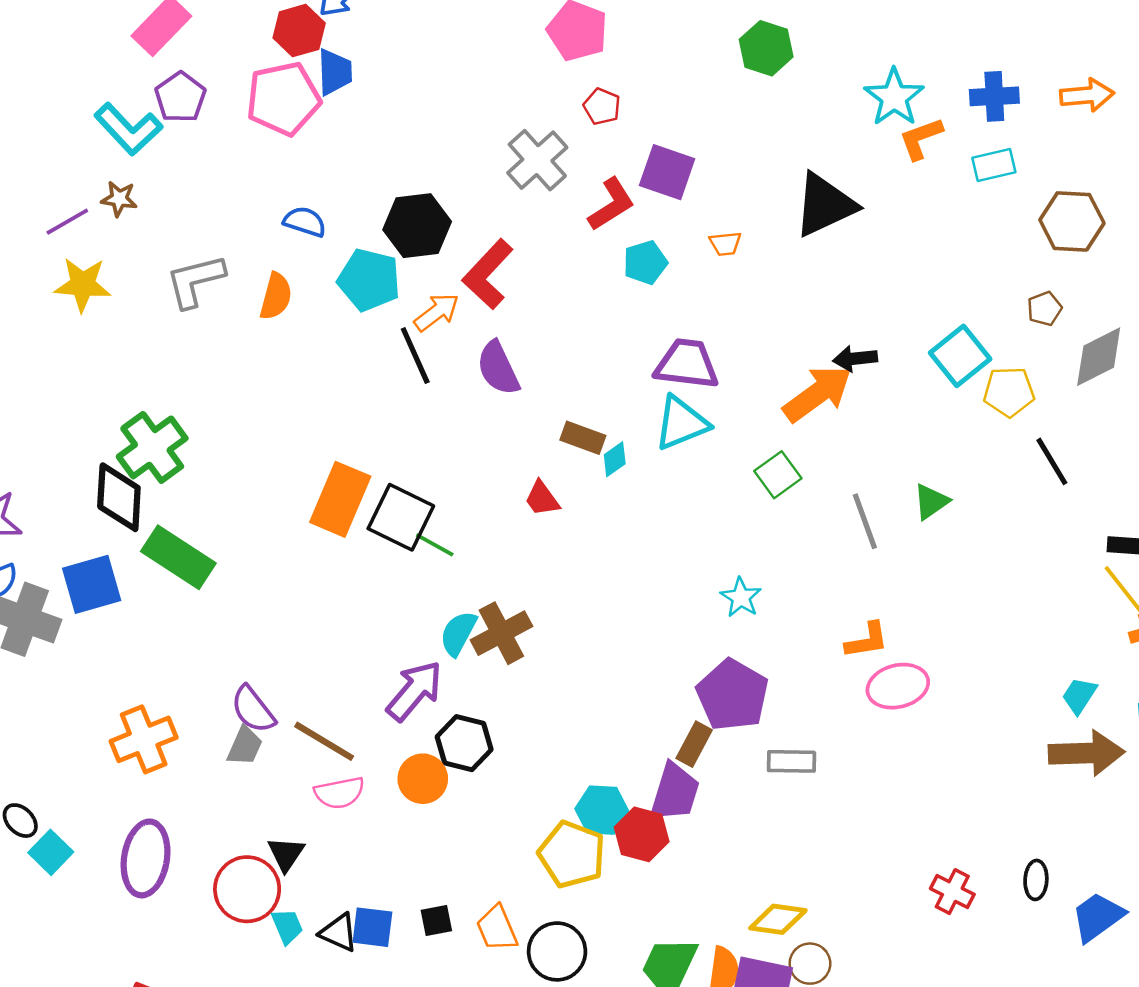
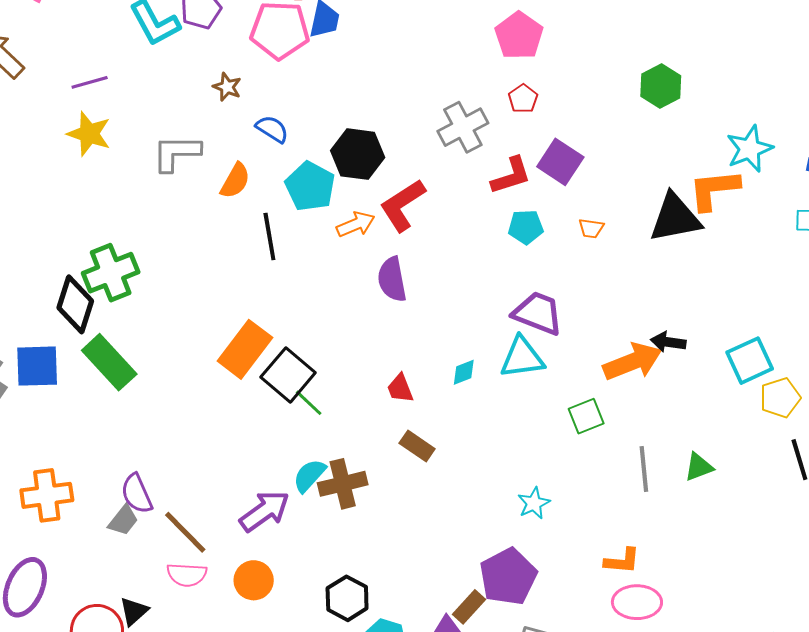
orange L-shape: (921, 138) -> (714, 190), moved, size x1.4
brown star: (119, 199) -> (227, 87), moved
black line: (415, 355) -> (269, 236), moved
yellow pentagon: (1009, 392) -> (780, 398), turned -30
brown rectangle: (583, 438) -> (417, 446), moved
black hexagon: (464, 743) -> (347, 598), moved

